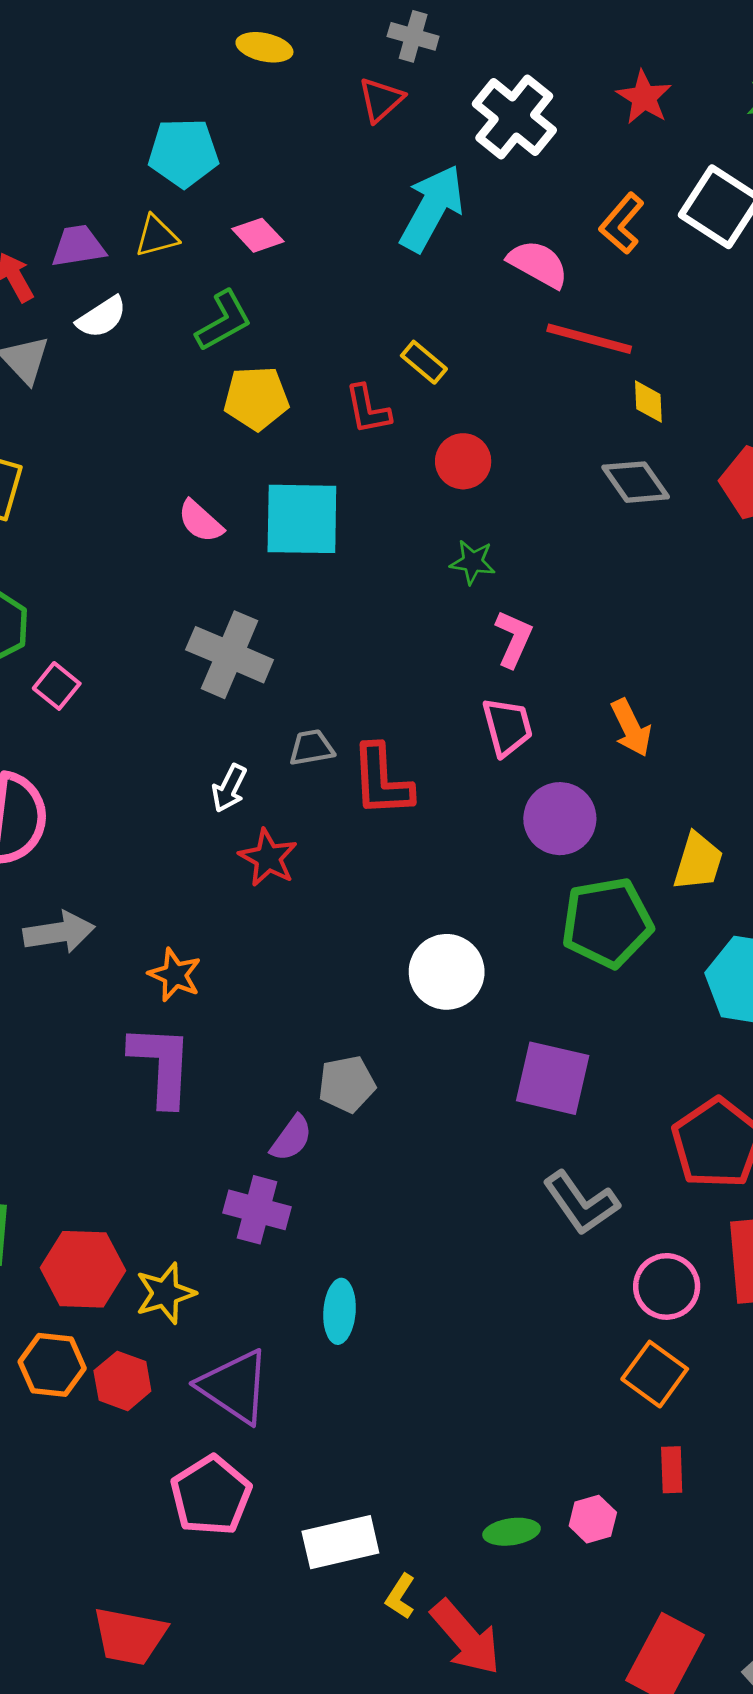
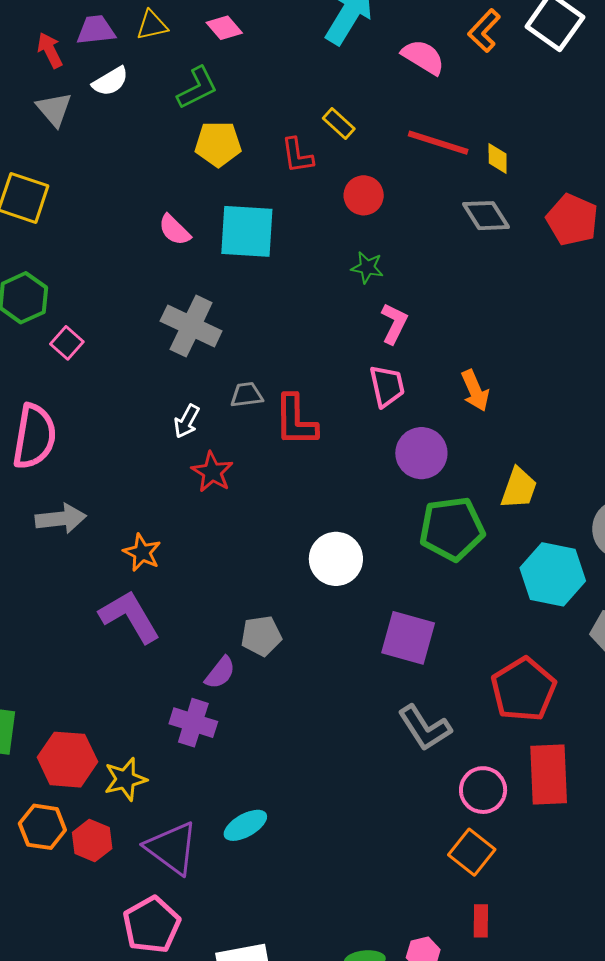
red line: (589, 339) -> (438, 143), moved
purple L-shape: (161, 1065) -> (130, 616), turned -36
cyan ellipse: (340, 1311) -> (245, 825), moved, turned 54

